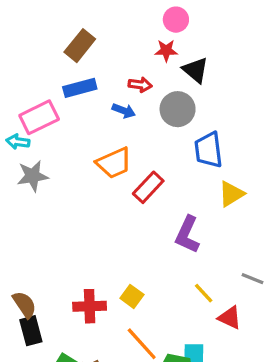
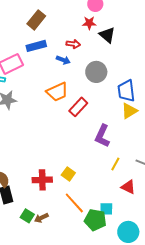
gray circle: (178, 109) -> (96, 72), moved
blue trapezoid: (208, 150) -> (126, 91), moved
yellow line: (204, 293) -> (115, 164), moved, turned 72

